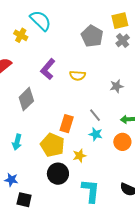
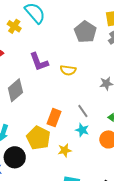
purple L-shape: (48, 69) -> (39, 62), turned -65
black circle: (58, 174) -> (15, 157), moved

